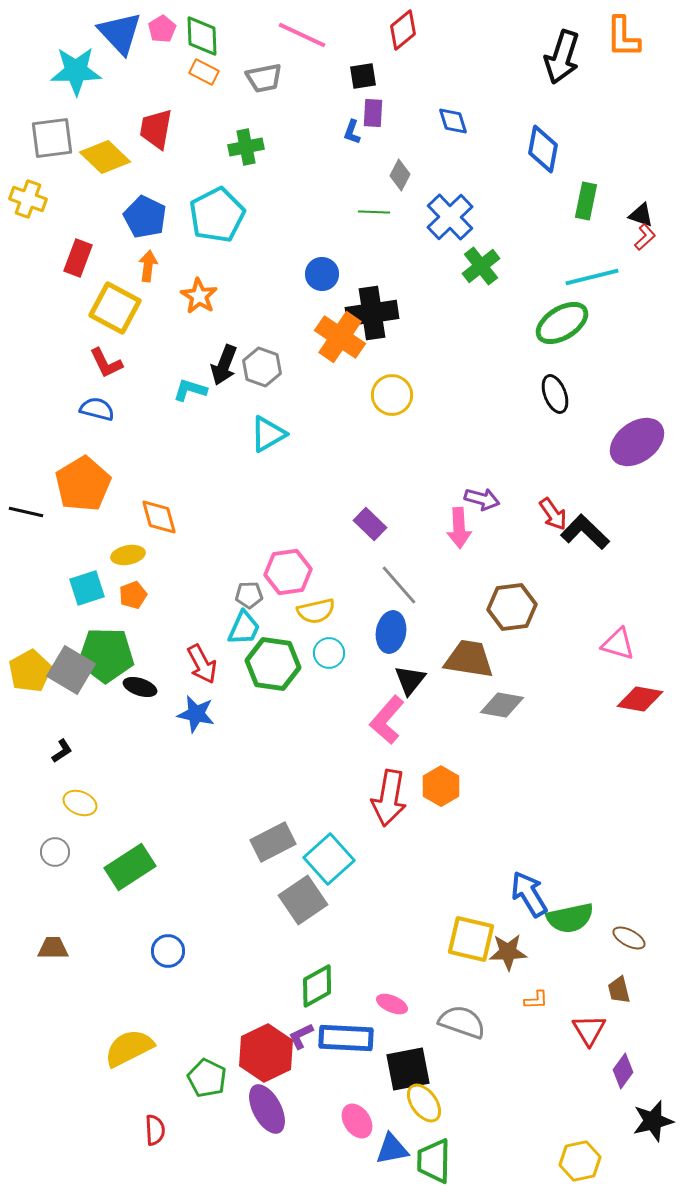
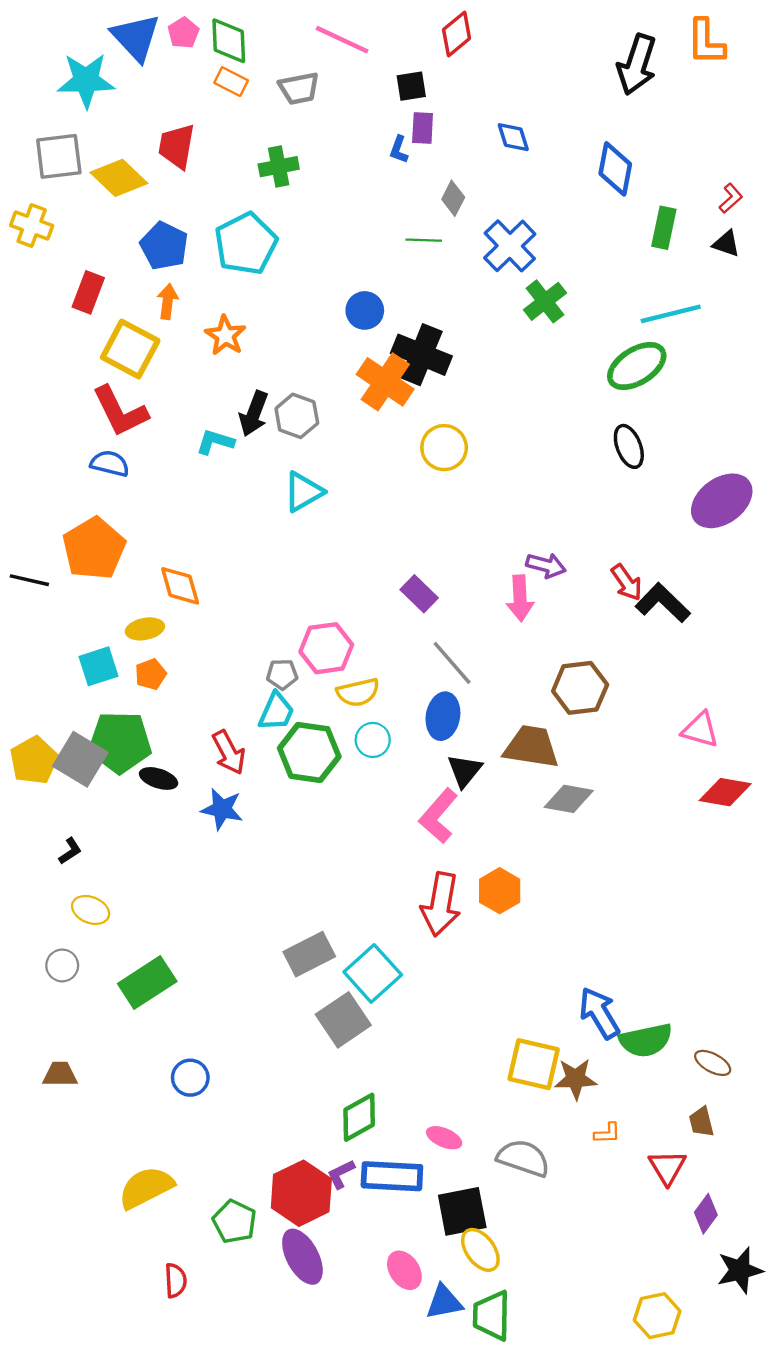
red L-shape: (645, 237) -> (731, 198), moved
black cross: (372, 313) -> (421, 355), turned 30
red L-shape: (106, 363) -> (120, 411), size x1.5

